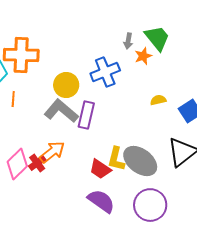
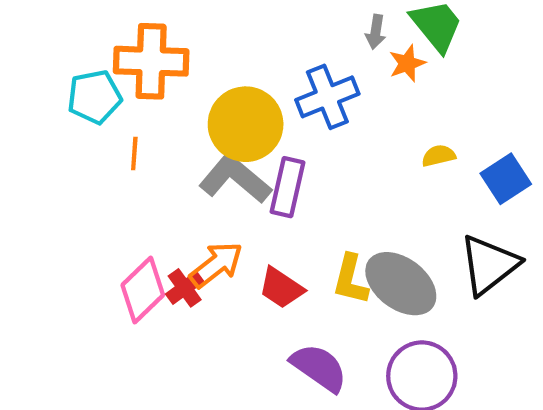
yellow circle: (66, 85) -> (246, 124), size x1.4
red trapezoid: (100, 169) -> (281, 288), moved

